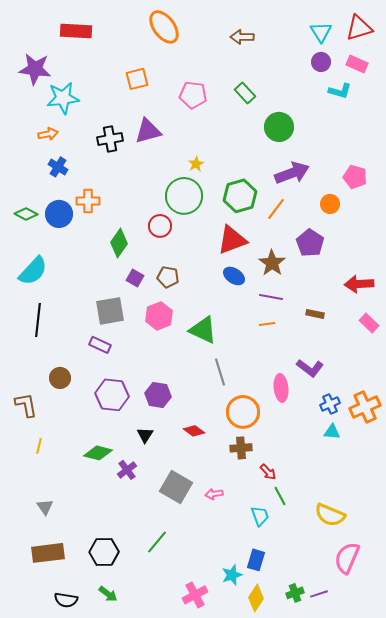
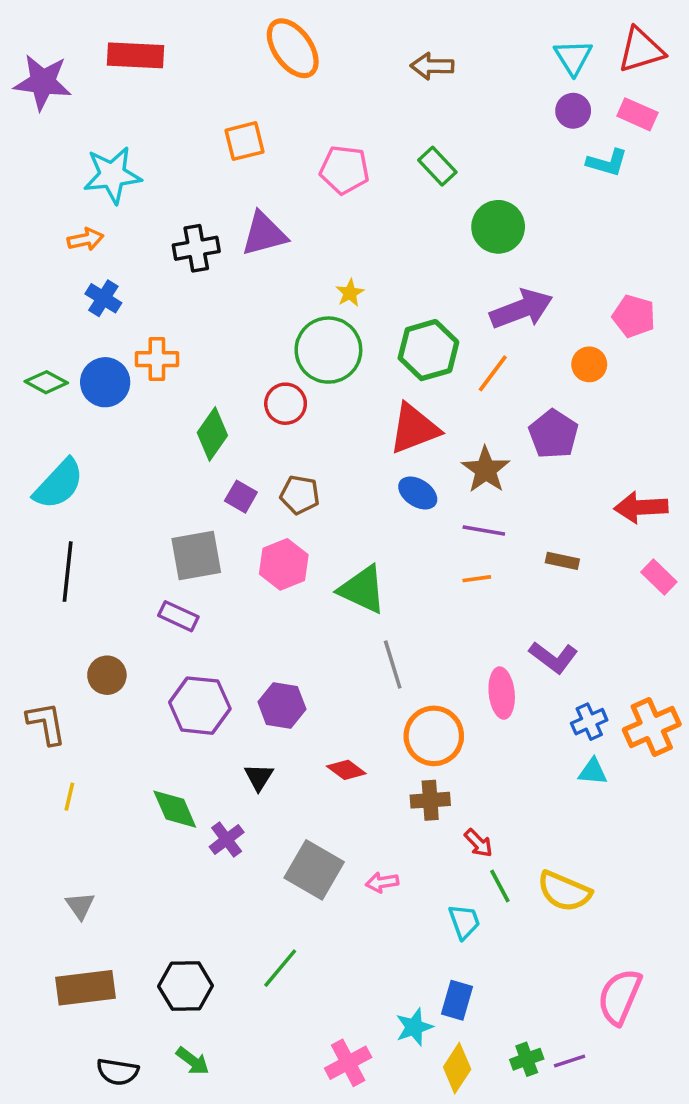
purple star: (35, 69) -> (43, 82), moved
green diamond: (98, 453) -> (175, 809), turned 52
yellow semicircle: (330, 515) -> (564, 891), moved

